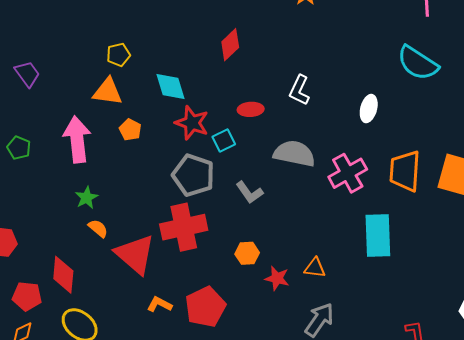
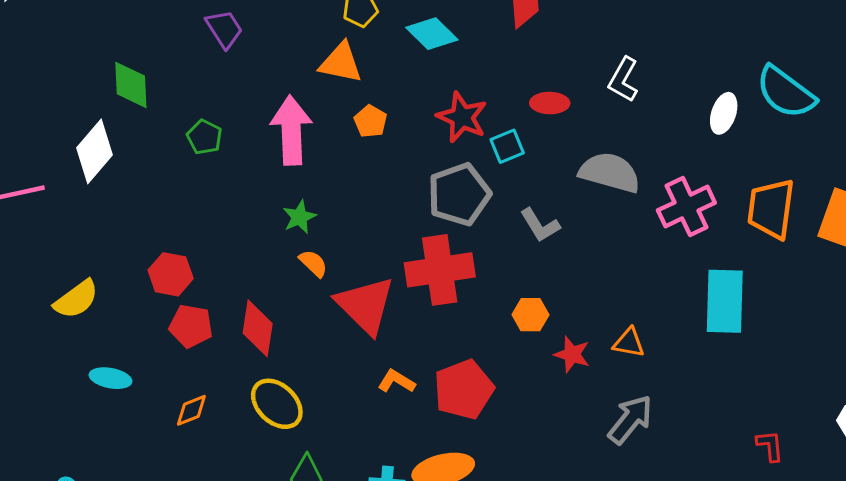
cyan semicircle: (418, 63) -> (786, 92), moved
cyan diamond: (171, 87) -> (432, 34), moved, turned -32
gray pentagon: (193, 175) -> (459, 194), turned 30
red pentagon: (27, 296) -> (191, 326), moved

